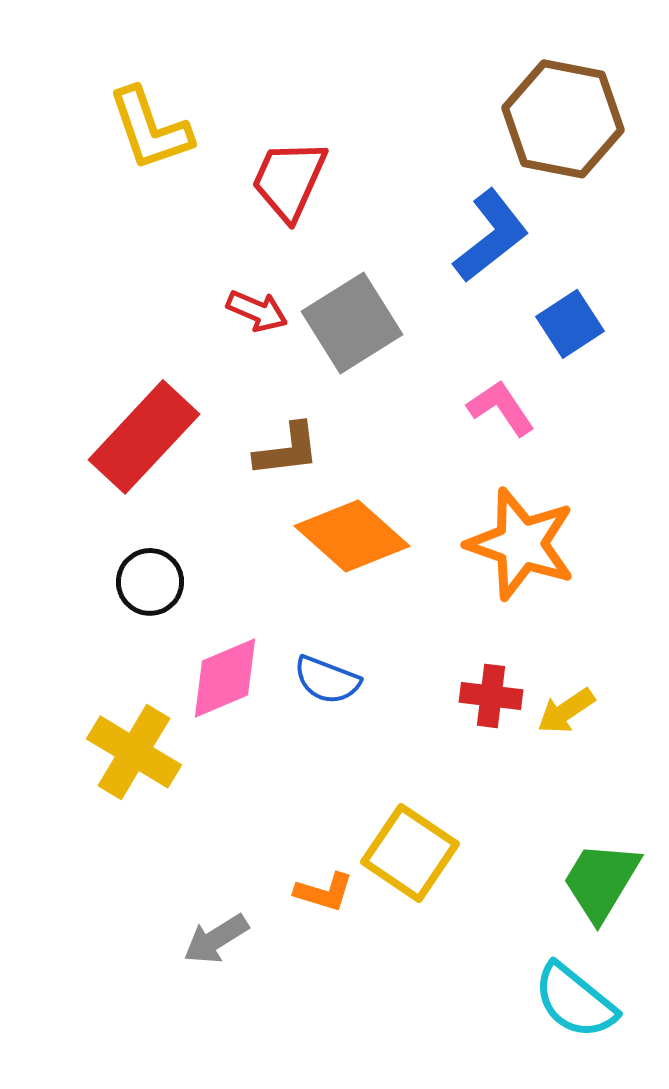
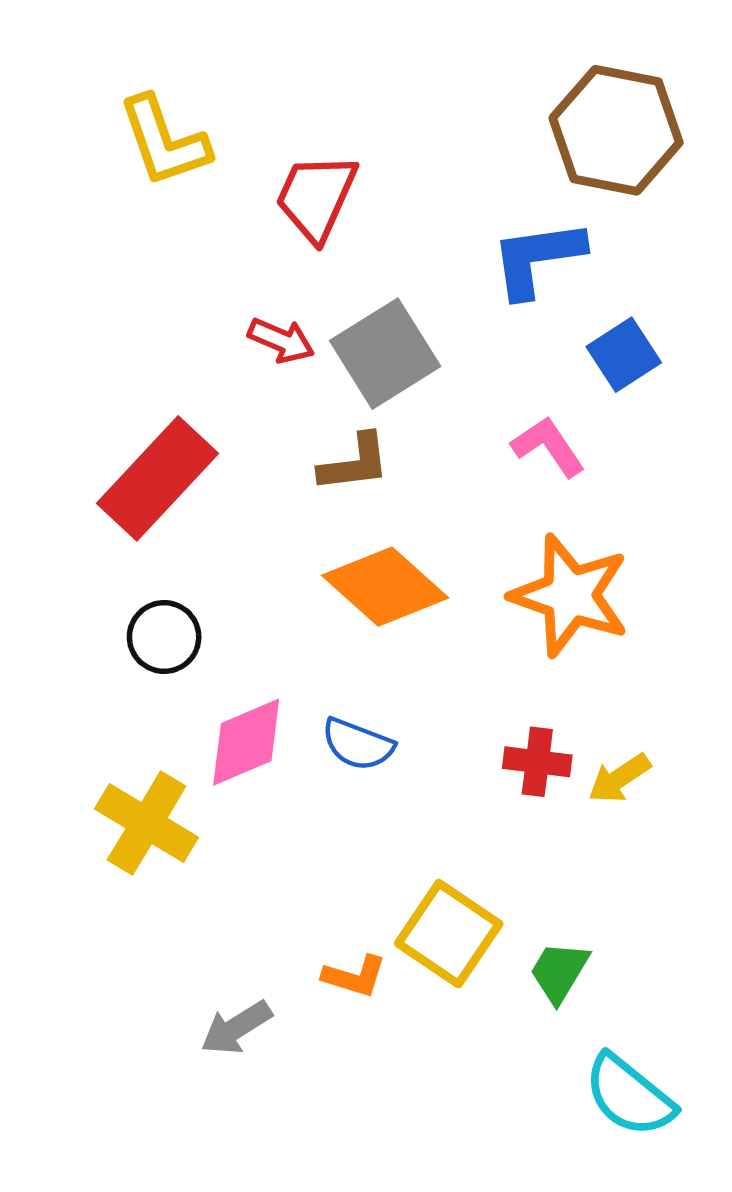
blue L-shape: (491, 236) -> (537, 258), turned -150
brown L-shape: (287, 450) -> (355, 463), moved
green trapezoid: (601, 881) -> (559, 972), moved, size x0.7

